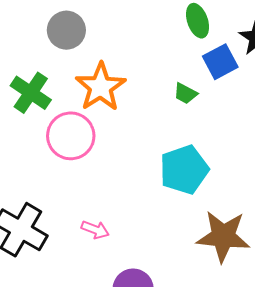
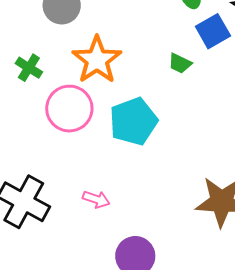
green cross: (31, 93) -> (29, 68), size x0.7
cyan pentagon: (184, 170) -> (133, 121), moved

